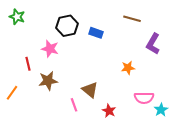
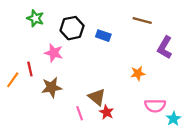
green star: (17, 17) -> (35, 18), moved
orange line: (12, 93) -> (13, 80), moved
red star: (109, 111) -> (107, 112), moved

